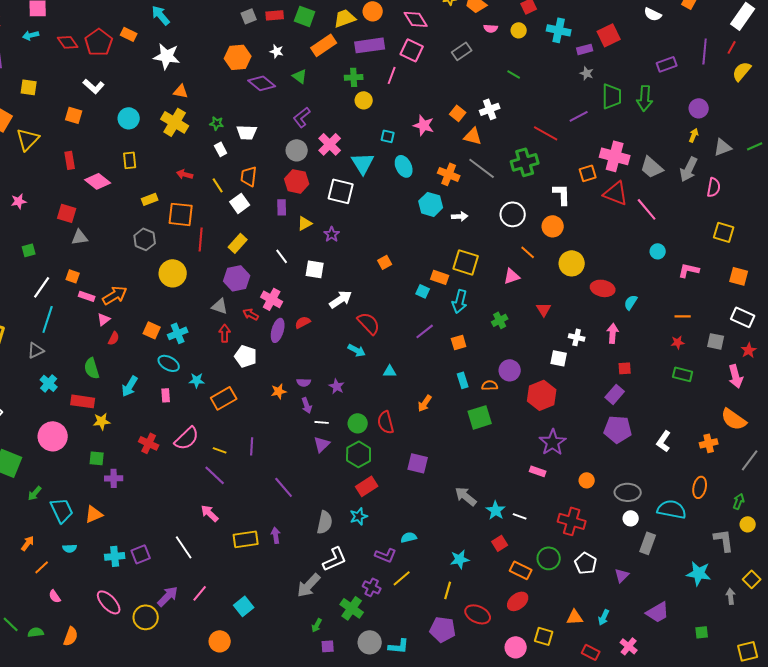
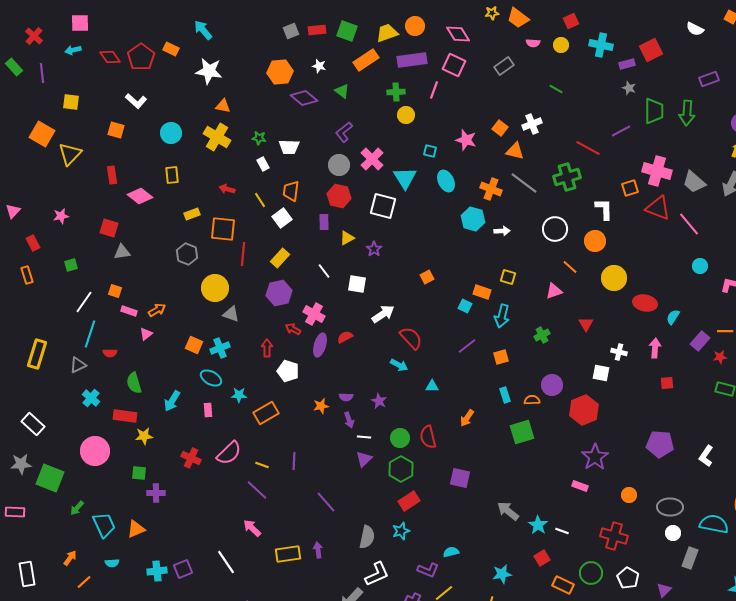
yellow square: (466, 262) -> (508, 277), size x0.6
orange arrow: (115, 295) -> (157, 310), size x0.7
gray triangle: (220, 306) -> (231, 314), moved
red semicircle: (114, 338) -> (110, 353), moved, turned 64
purple rectangle: (615, 394) -> (700, 341), moved

